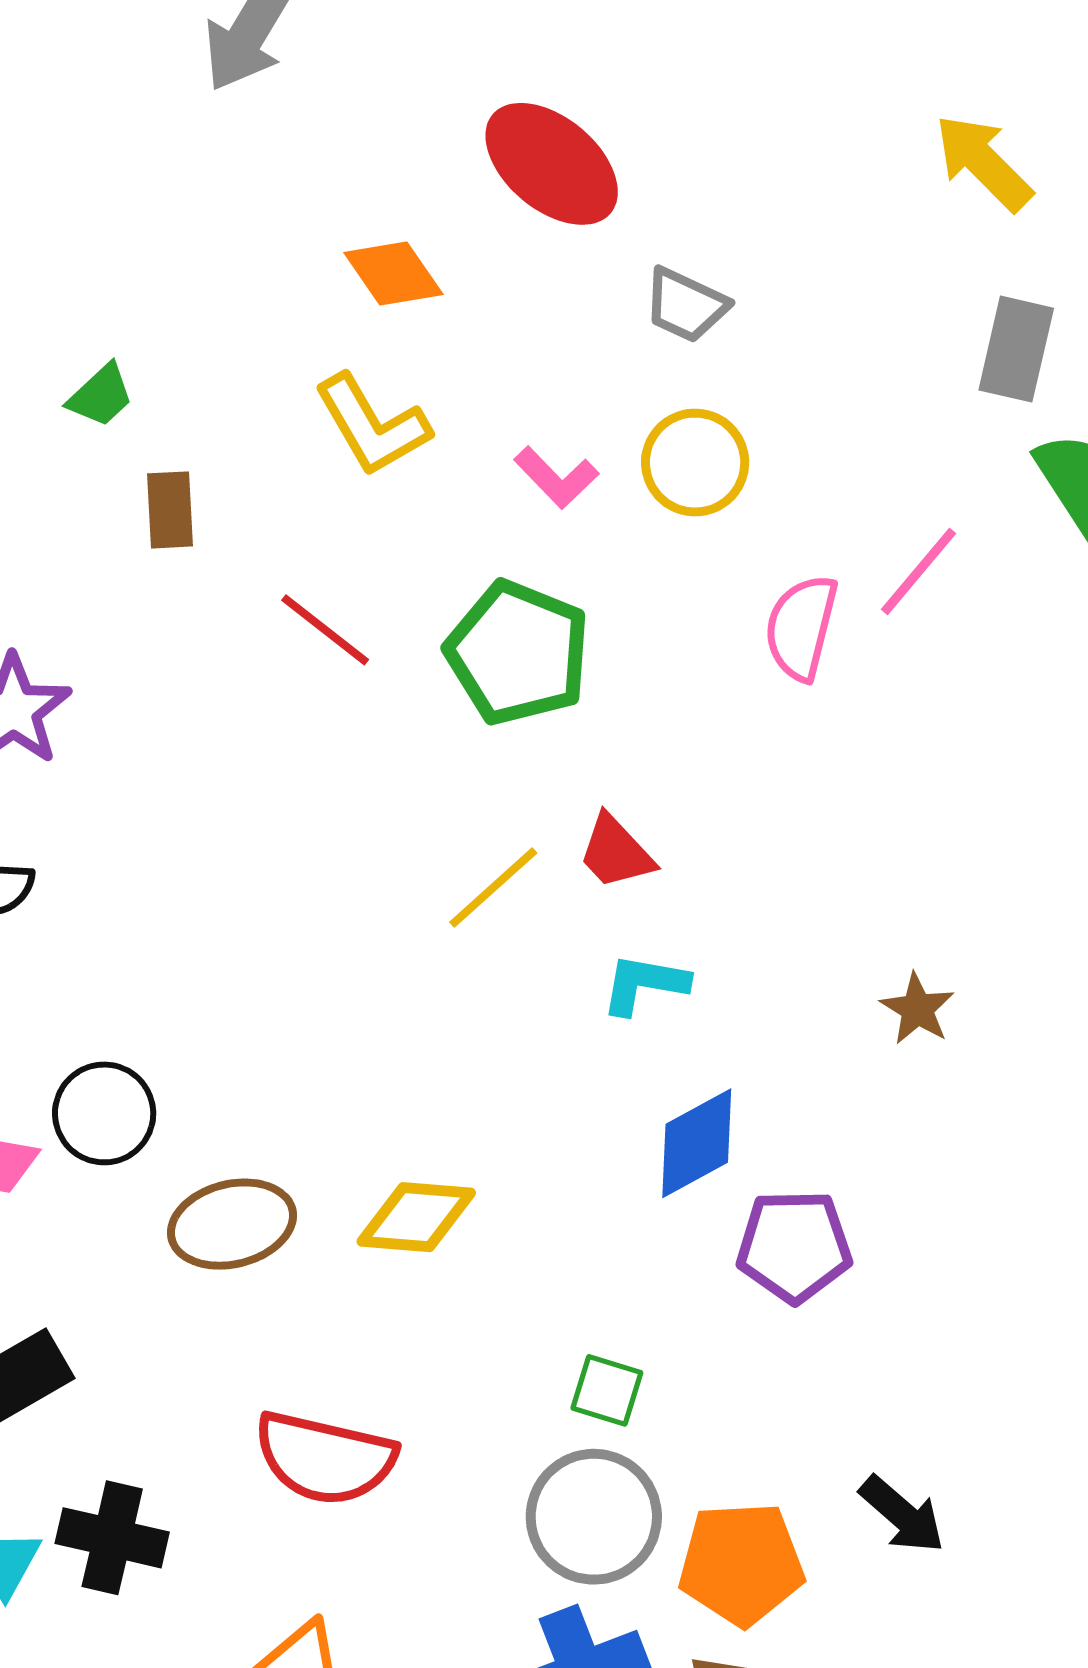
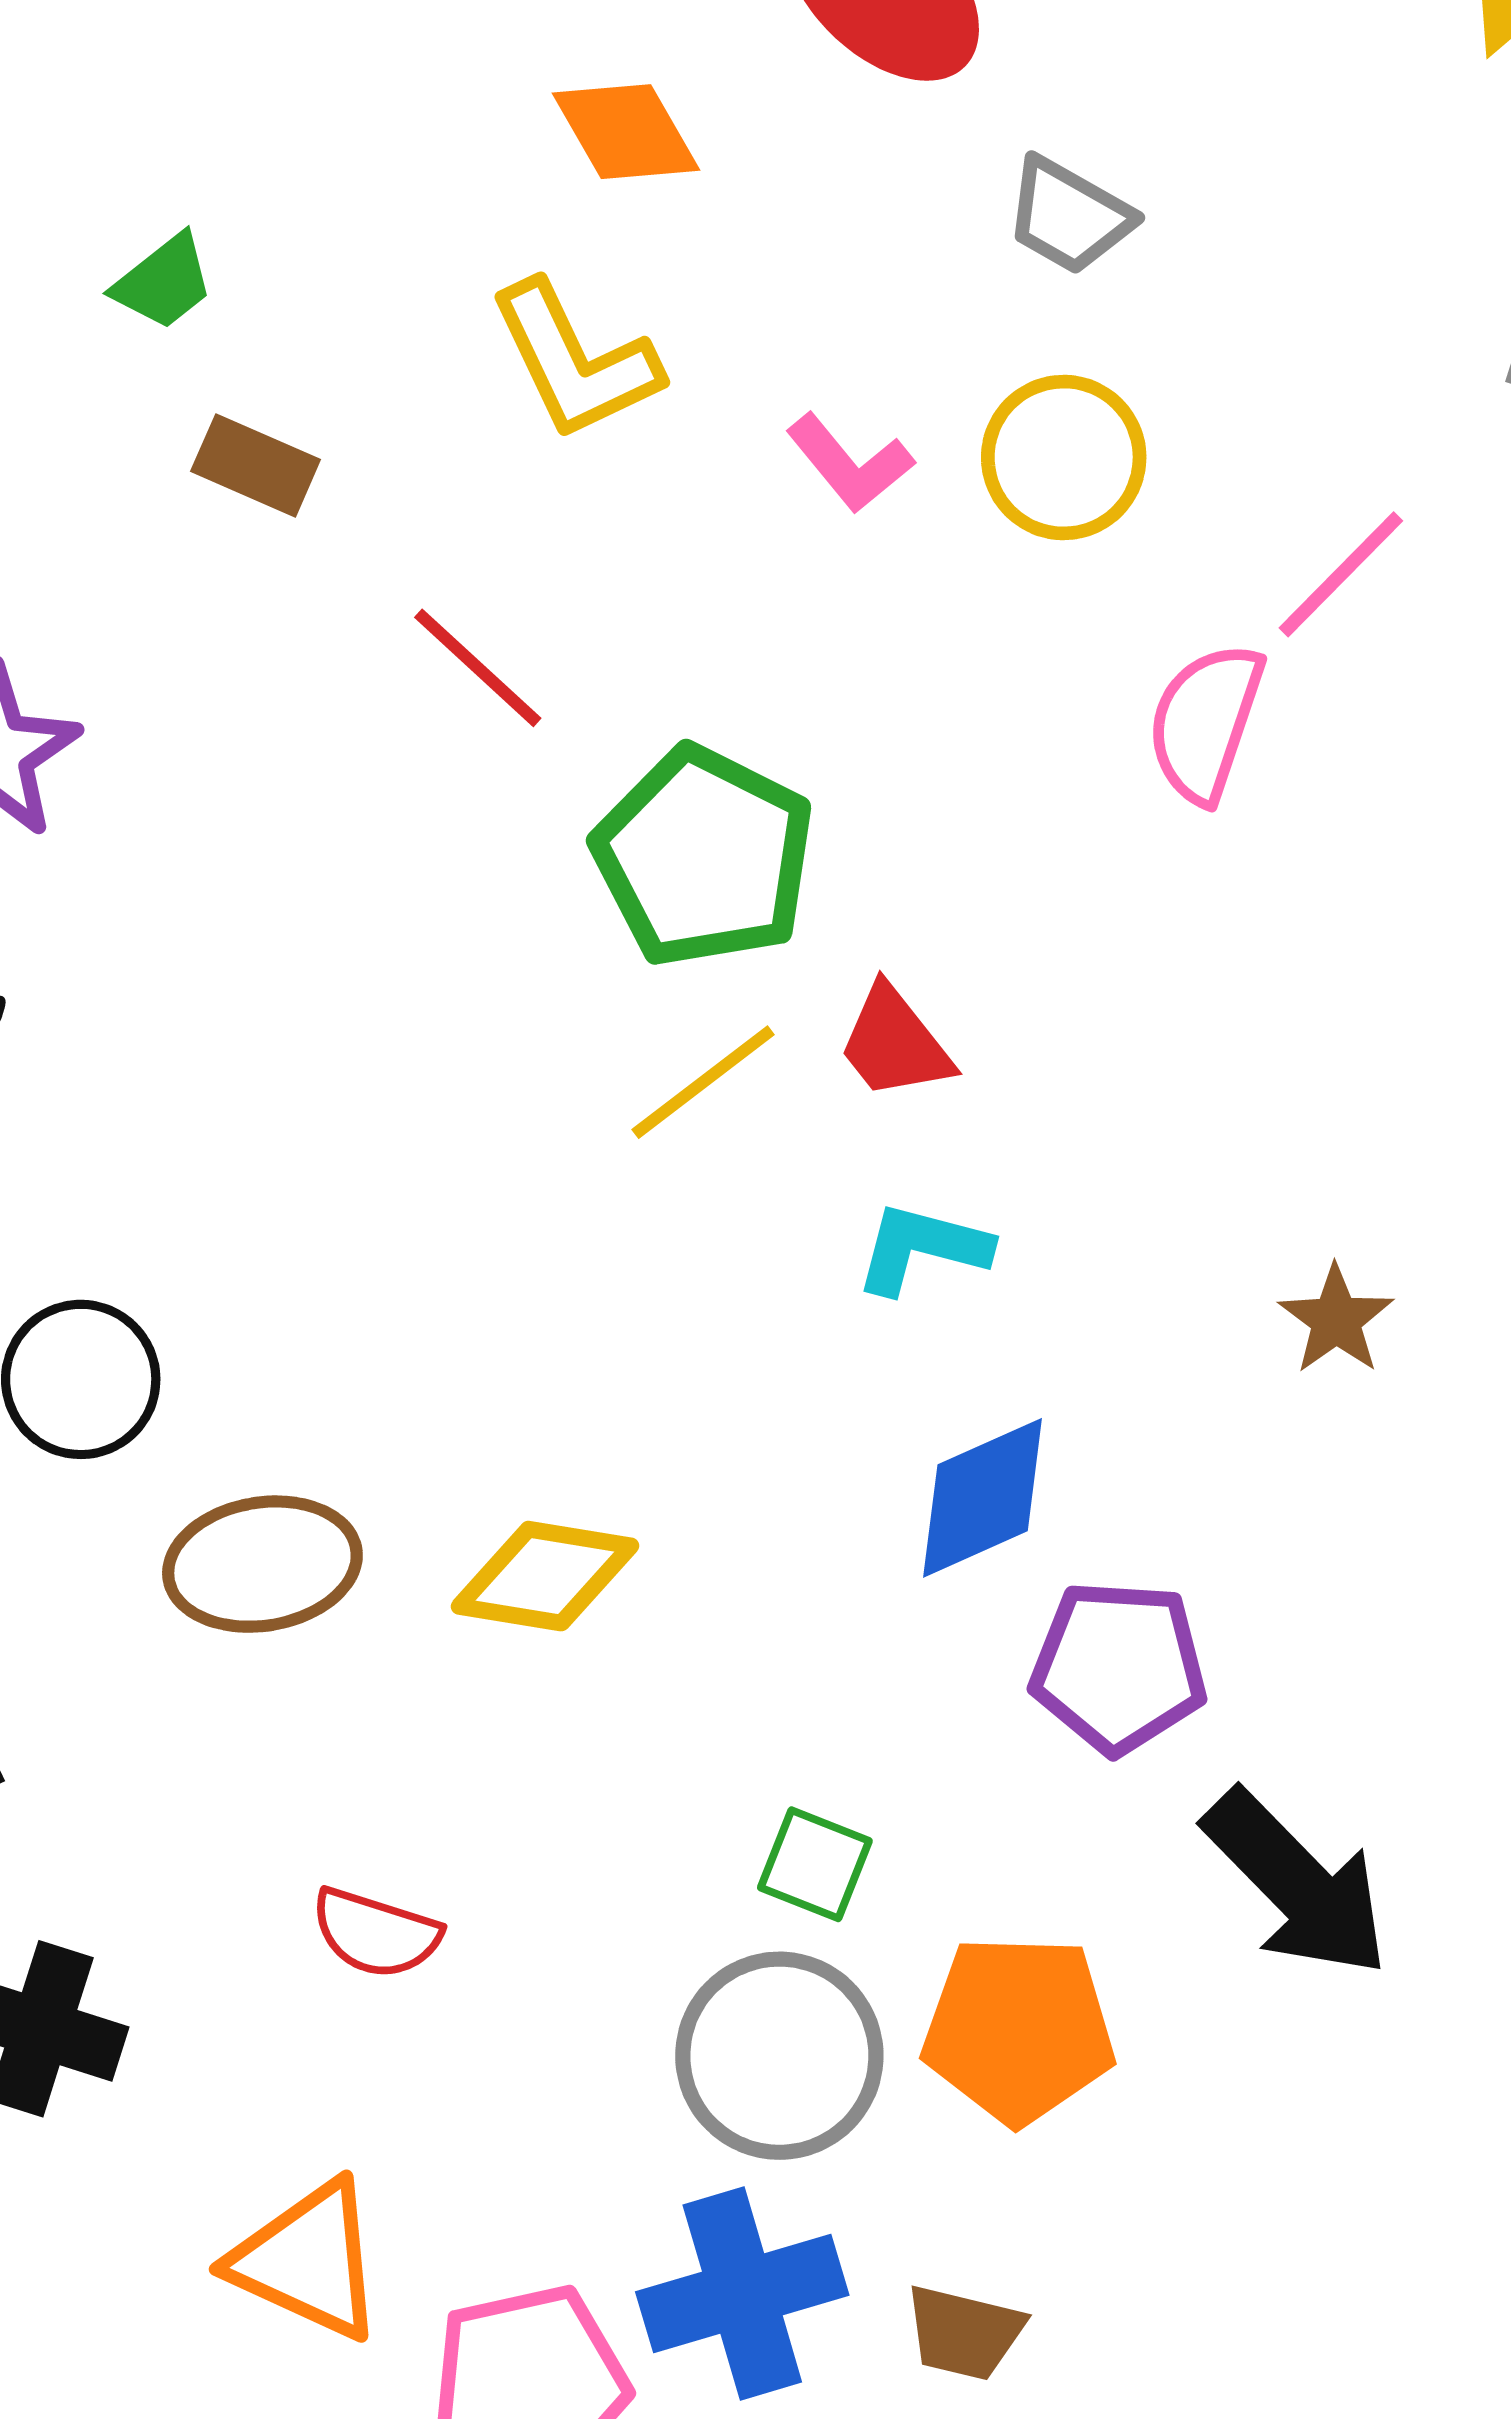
brown rectangle: (170, 510) -> (256, 465), turned -68
pink line: (918, 571) -> (1341, 574), moved
green pentagon: (518, 653) -> (704, 857), moved
red semicircle: (325, 1458) -> (376, 1933), size x0.6
black arrow: (902, 1515) -> (1297, 1884), moved, size x1.5
orange pentagon: (741, 1564) -> (1019, 2029), moved

